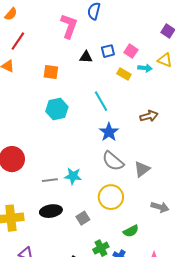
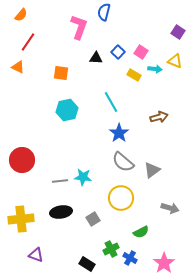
blue square: (108, 51) -> (118, 52), turned -32

